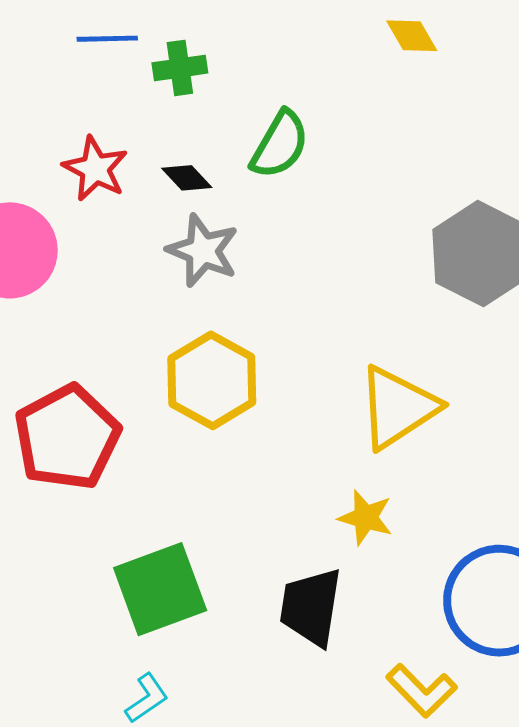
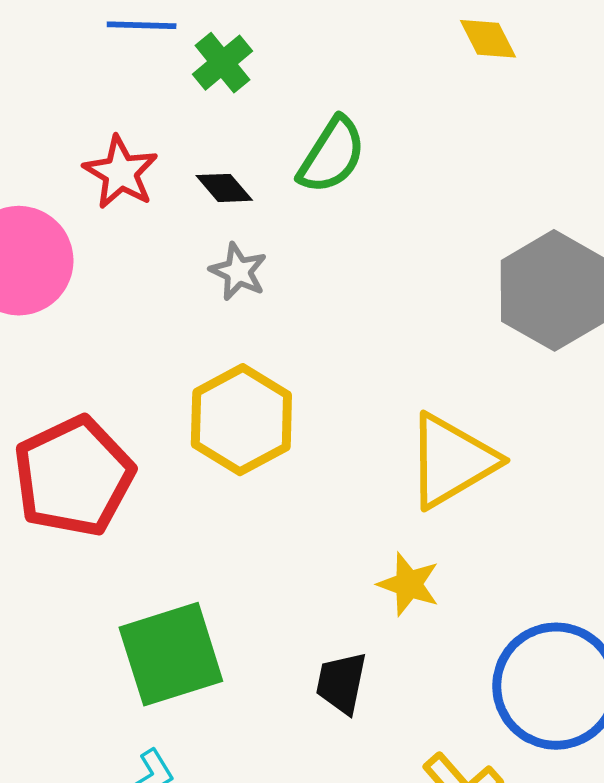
green cross: (180, 68) -> (222, 63), turned -34
gray star: (203, 251) -> (238, 272), size x0.7
black trapezoid: (311, 607) -> (341, 683), size x0.7

